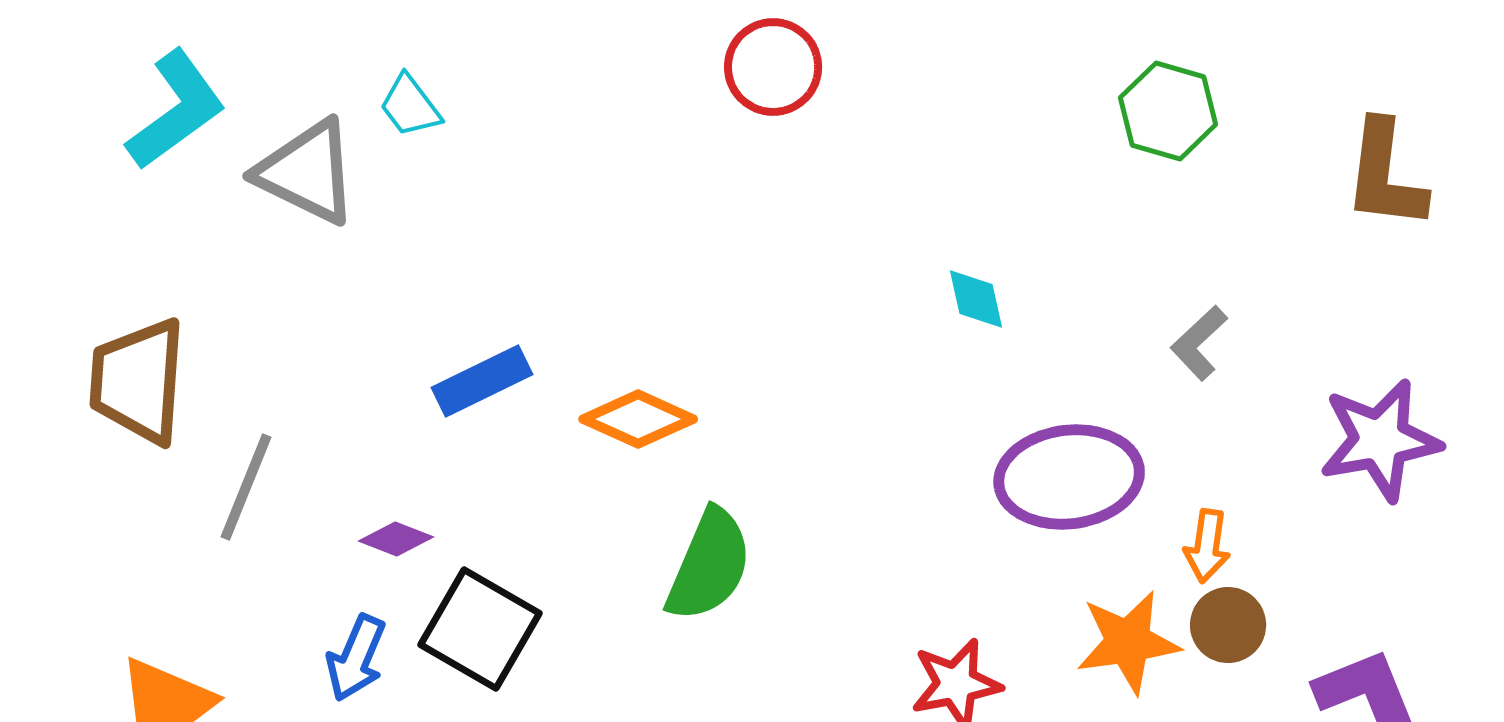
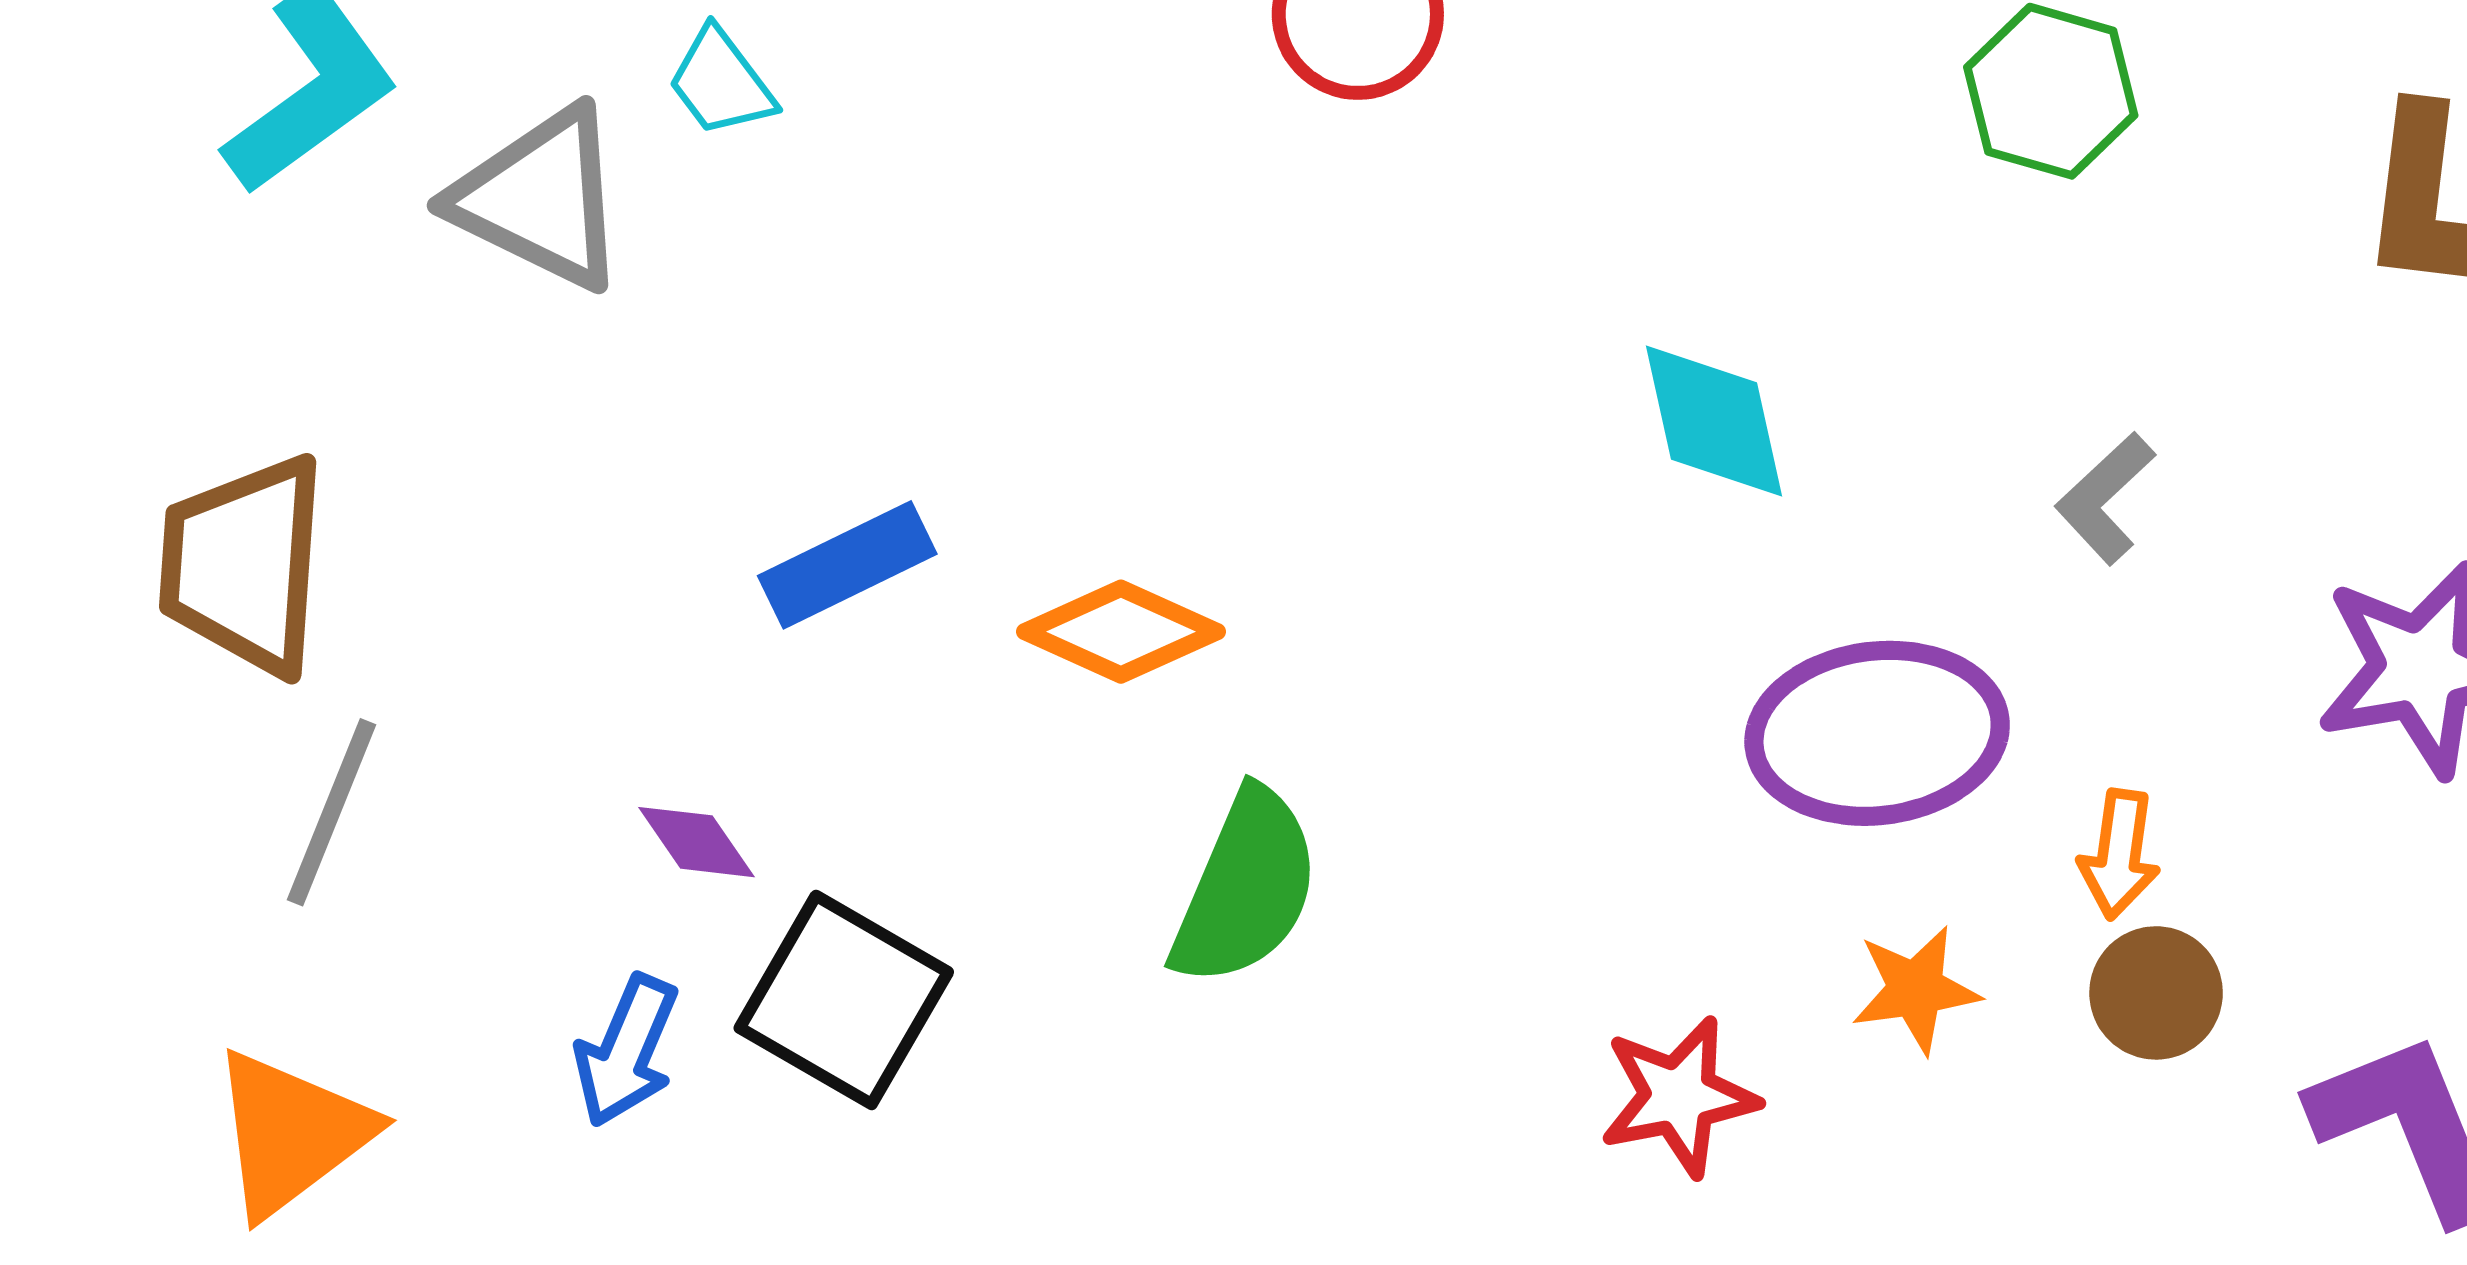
cyan diamond: (976, 299) -> (1714, 421), size x1.5
gray line: (246, 487) -> (332, 812), moved
purple diamond: (396, 539) -> (696, 842), turned 34
orange star: (1128, 642) -> (1916, 989), moved, size x0.7

